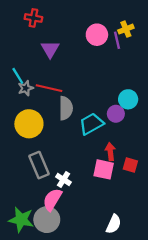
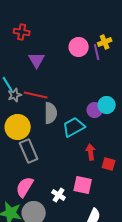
purple circle: (116, 114) -> (95, 110), moved
gray rectangle: (39, 165) -> (29, 151), moved
pink square: (104, 169) -> (83, 185), moved
white cross: (63, 179) -> (59, 195), moved
pink semicircle: (52, 200) -> (25, 187), moved

